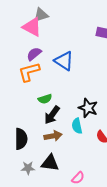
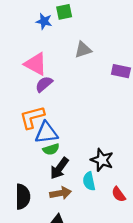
gray triangle: (41, 15) -> (83, 50), moved
purple semicircle: (34, 54) -> (44, 84), moved
blue triangle: (64, 61) -> (46, 133), moved, turned -40

